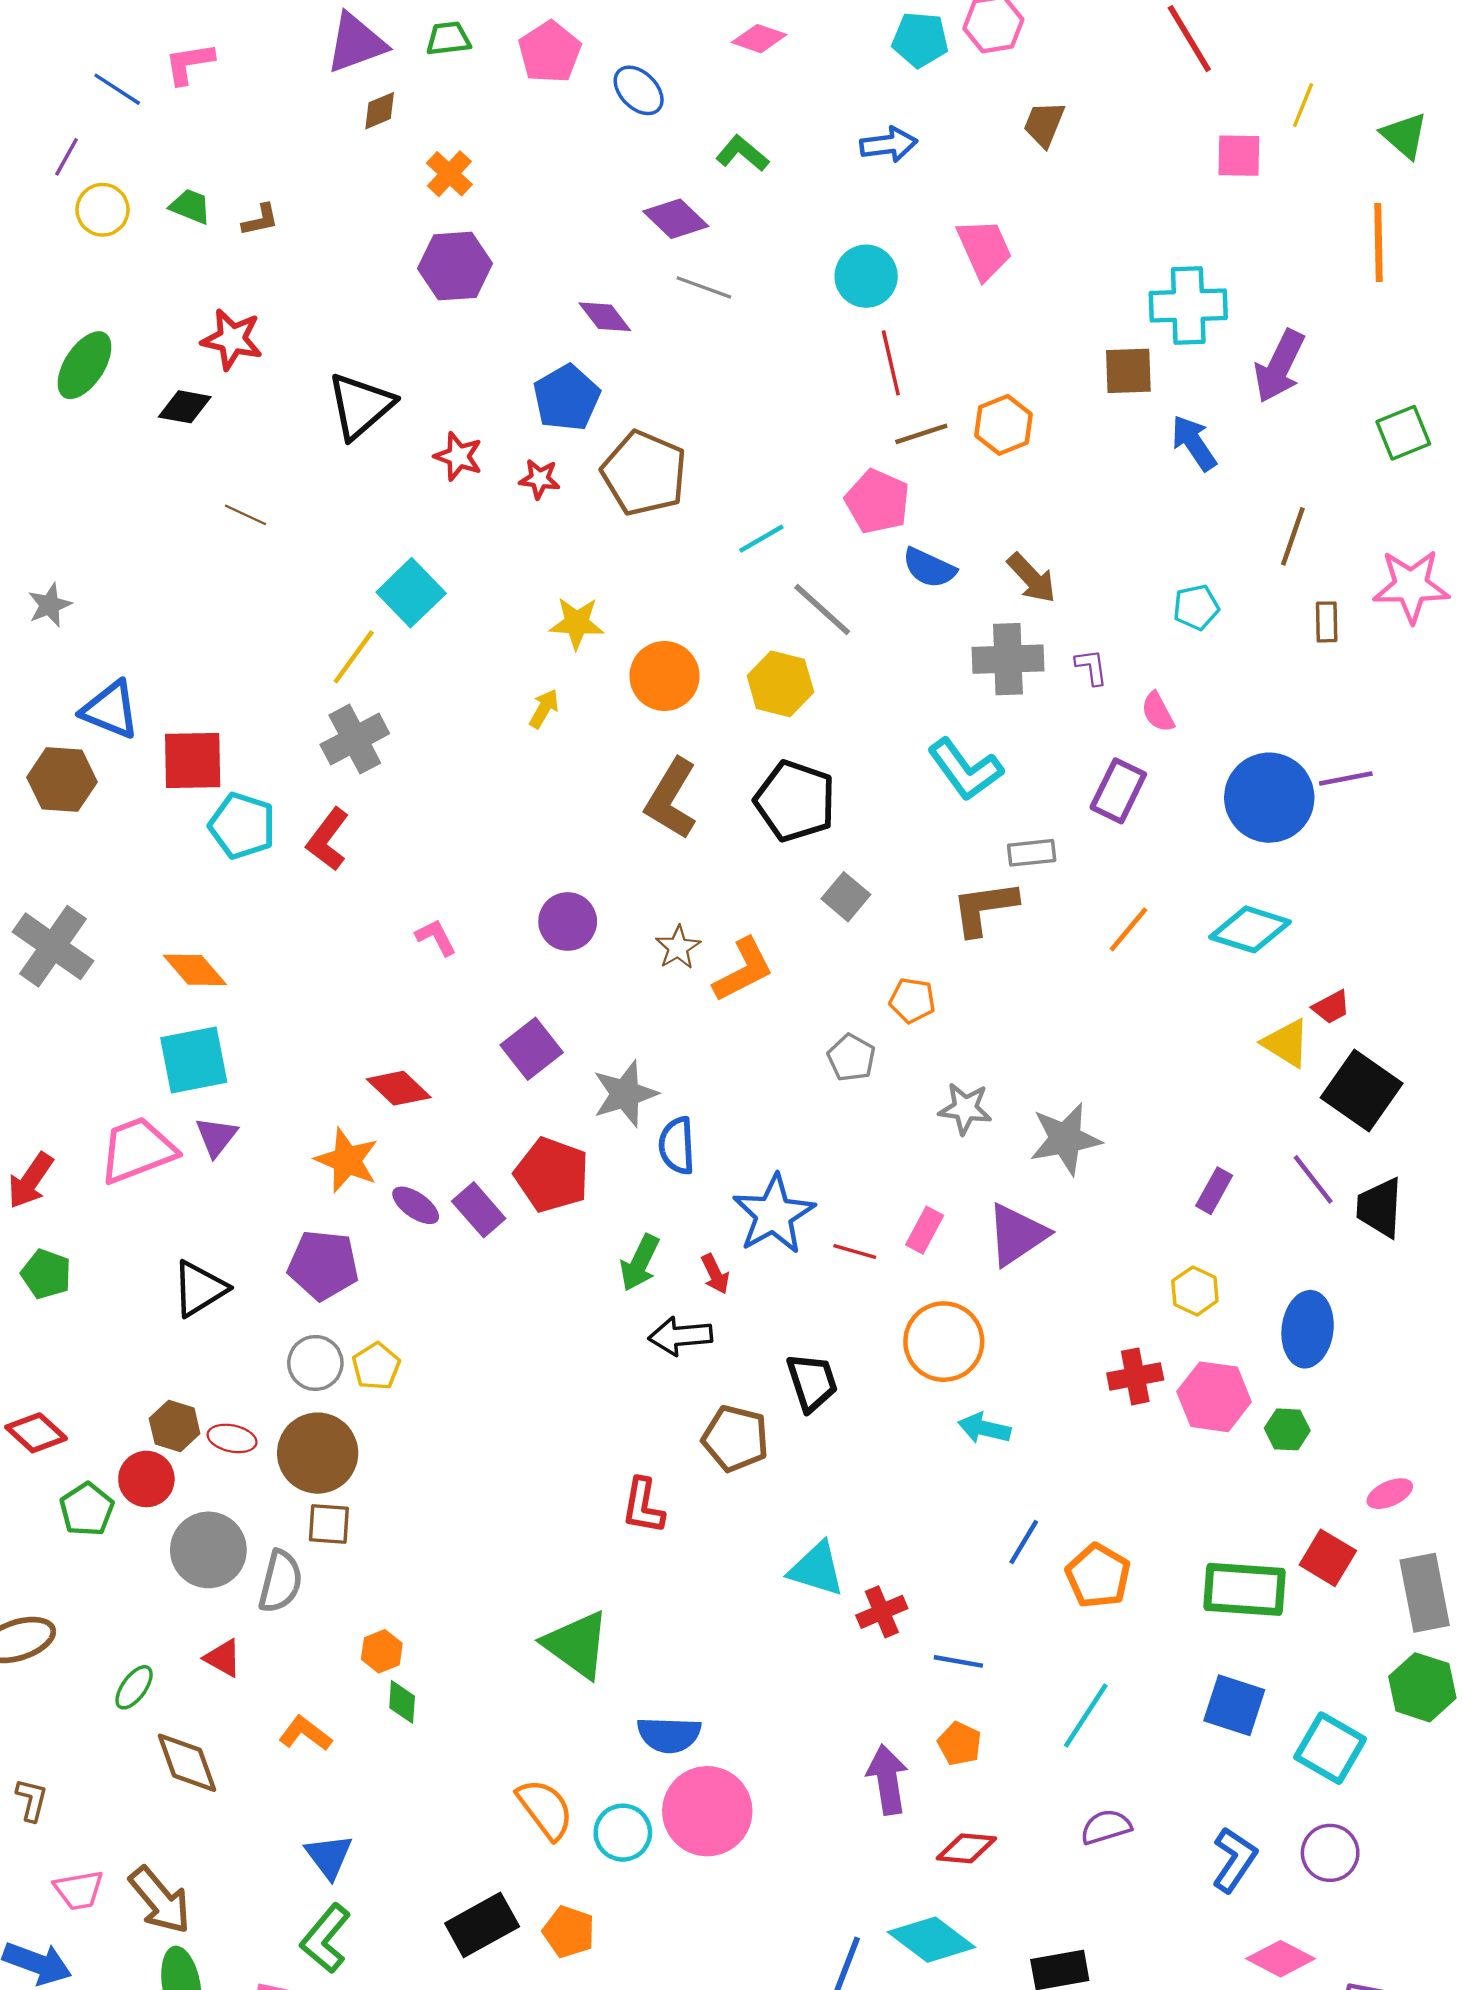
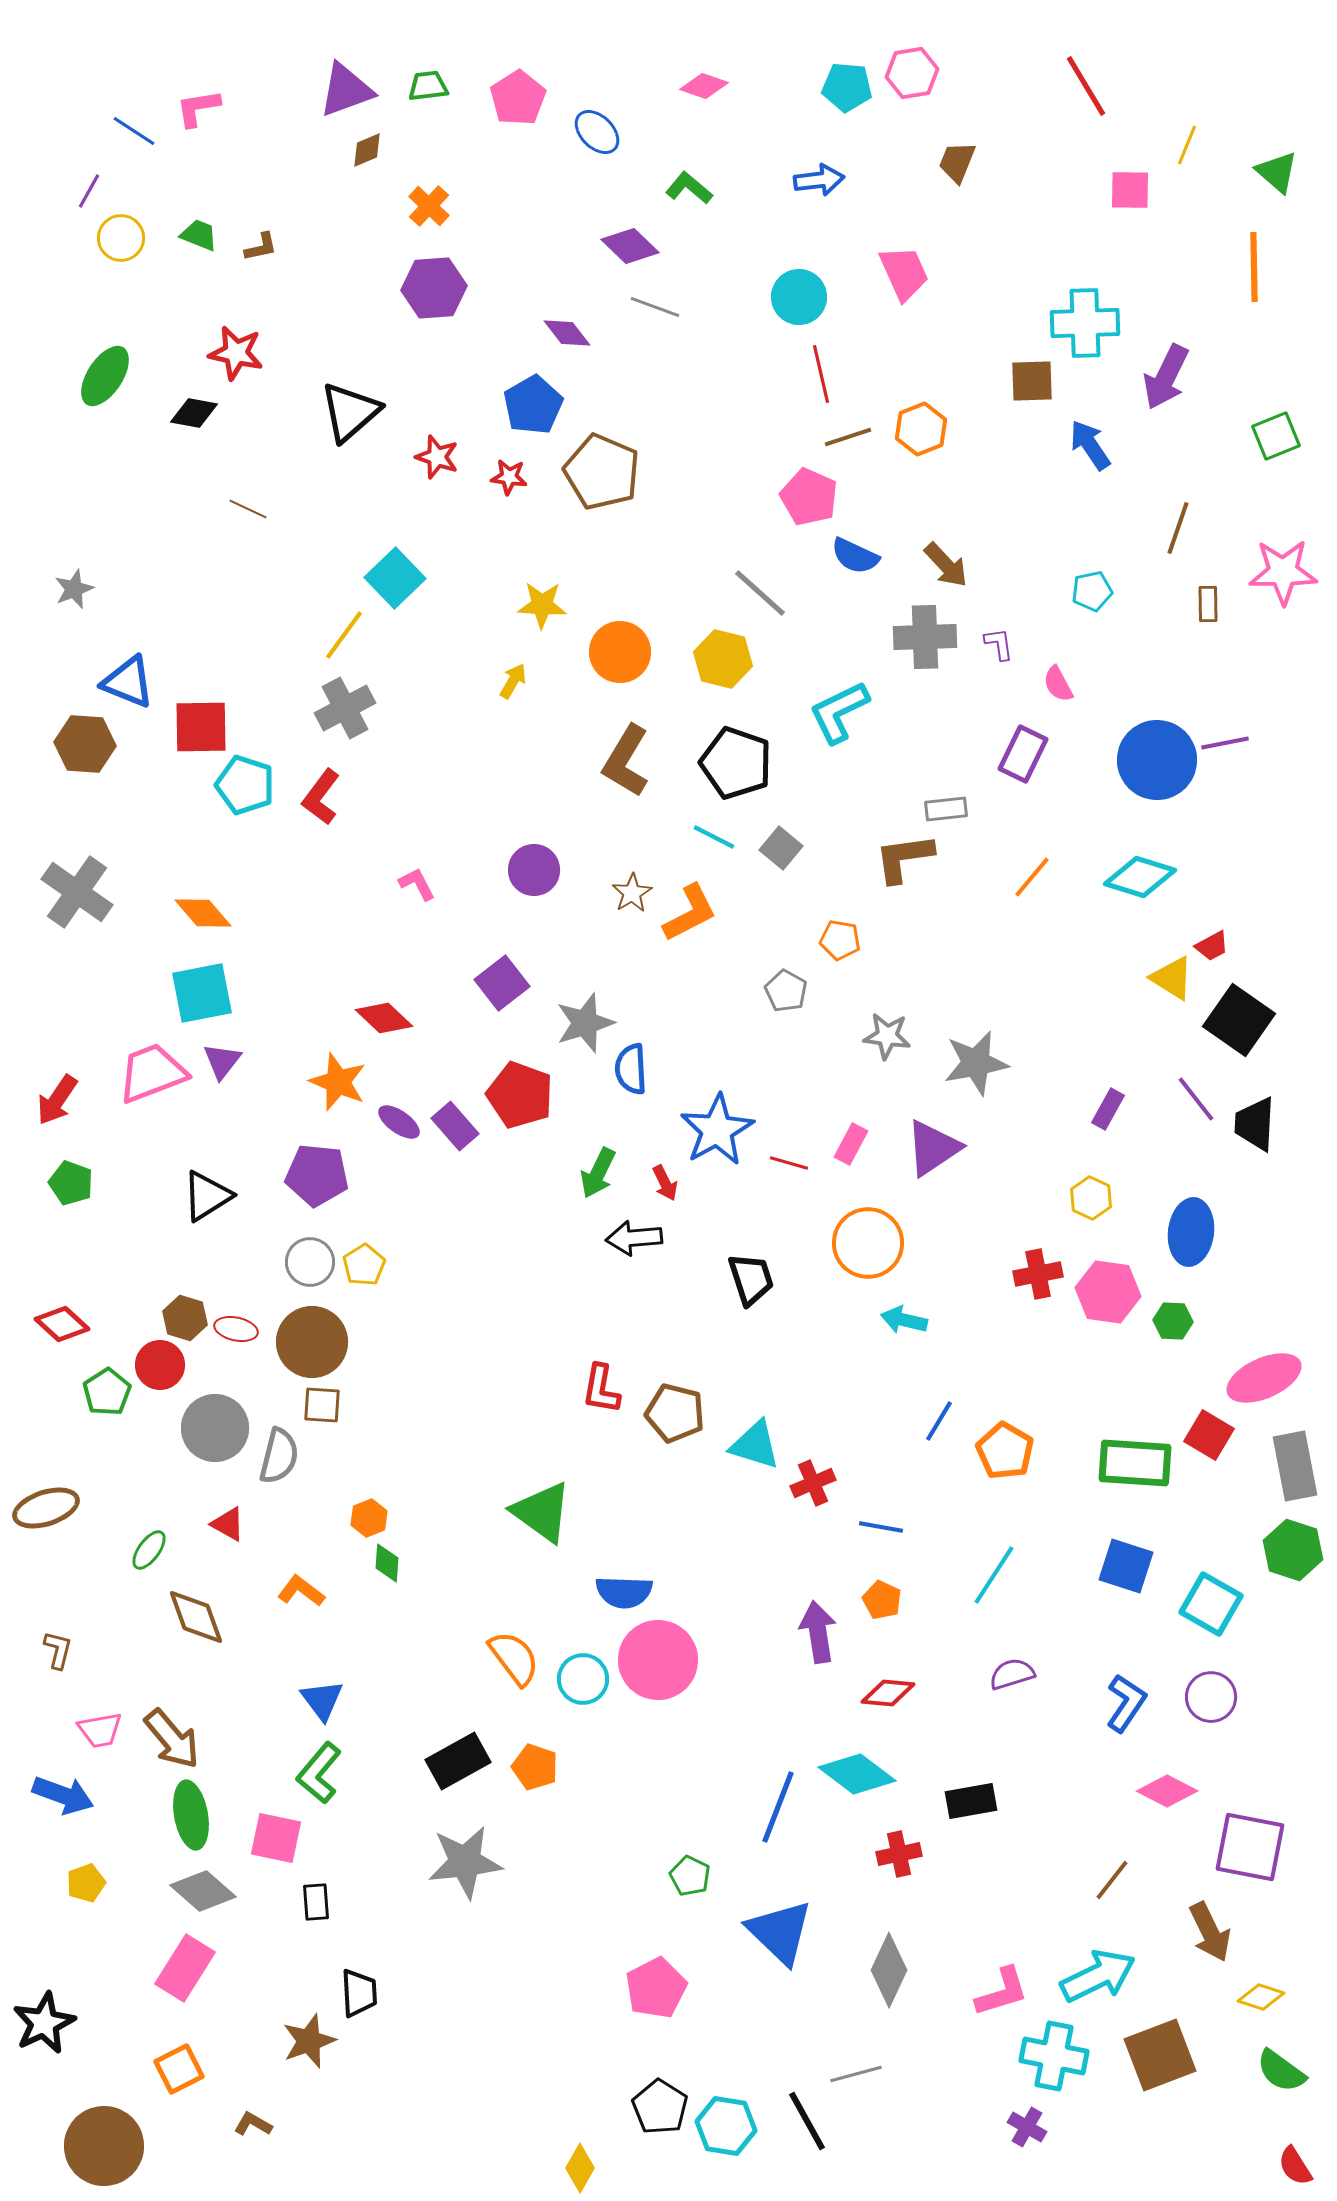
cyan line: (761, 539) -> (714, 837), moved, turned 57
cyan L-shape: (965, 769) -> (839, 712), moved, turned 100
brown pentagon: (735, 1438) -> (675, 1413), moved
pink ellipse: (1390, 1494) -> (1264, 1378), size x1.8

